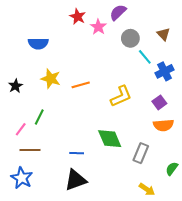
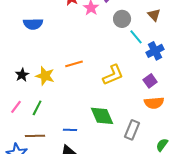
yellow star: (51, 79) -> (45, 76), moved
black star: (16, 86) -> (22, 75), moved
green line: (39, 117) -> (37, 108), moved
brown line: (30, 150) -> (35, 136), moved

